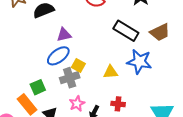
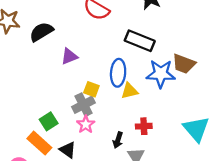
brown trapezoid: (160, 32) -> (184, 64), moved, turned 55
blue ellipse: (58, 56) -> (118, 73), moved, turned -40
pink star: (77, 104) -> (86, 124), moved

